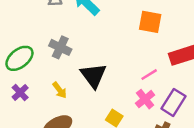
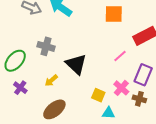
yellow arrow: (60, 90) -> (51, 80), turned 96
pink cross: (145, 99) -> (121, 88), moved

